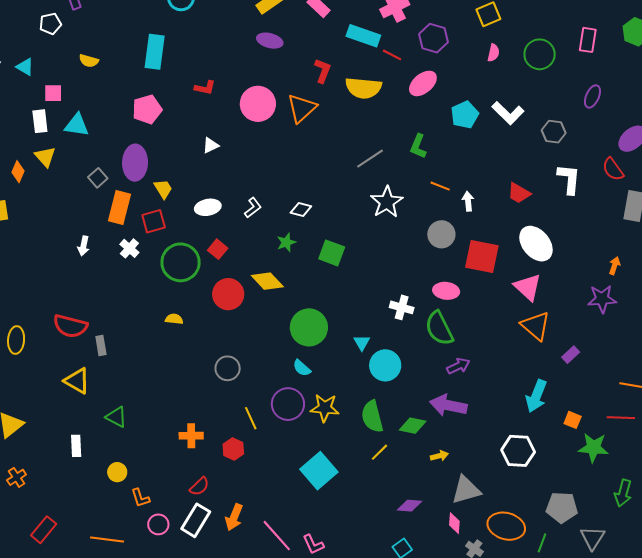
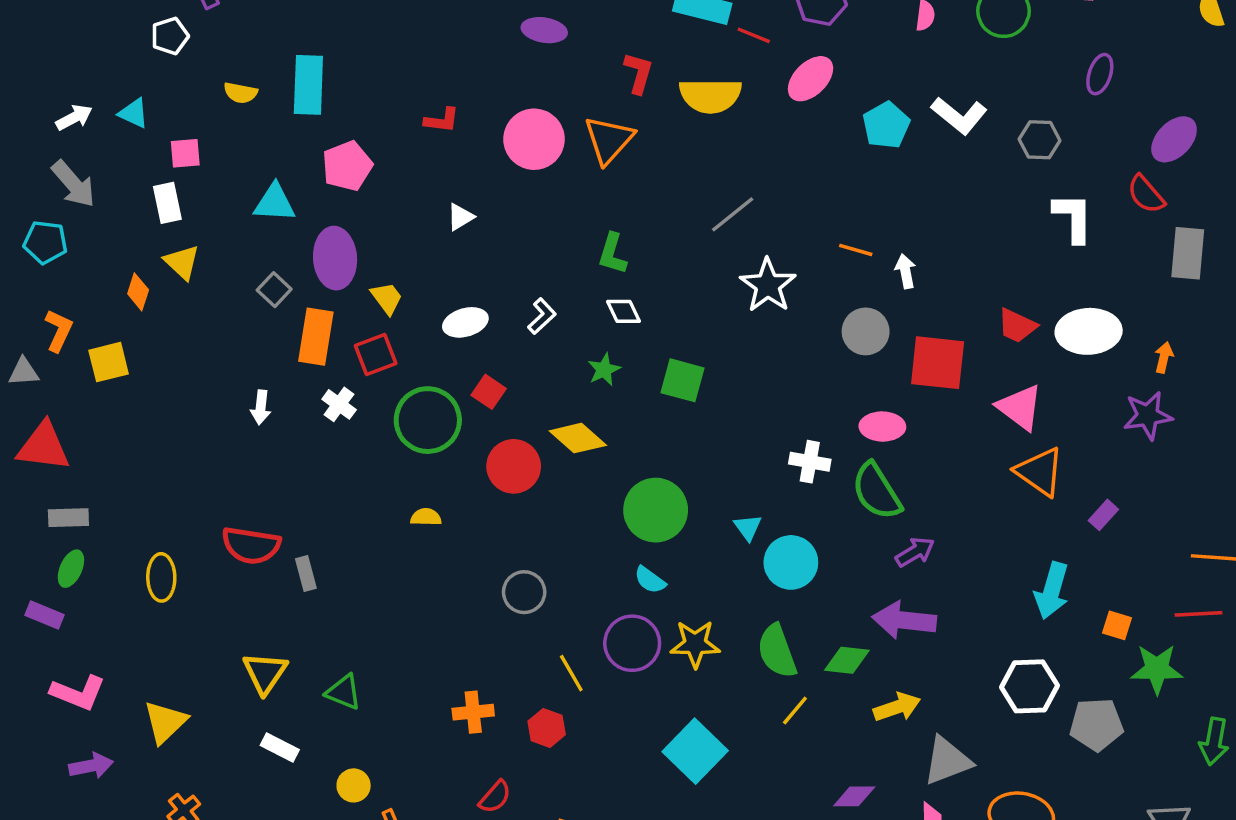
cyan rectangle: (155, 52) -> (308, 85), moved
cyan triangle: (77, 125) -> (275, 203), moved
green L-shape: (418, 146) -> (612, 254), moved
red trapezoid: (519, 193) -> (1017, 326), moved
white diamond: (301, 209) -> (624, 311), turned 55
white ellipse: (536, 244) -> (1089, 331), moved, turned -48
yellow triangle: (77, 381) -> (265, 673), moved, turned 40
white rectangle: (76, 446) -> (280, 747), turned -55
yellow arrow: (439, 456) -> (897, 707), size x1.5
gray pentagon: (562, 507) -> (1096, 724), moved

